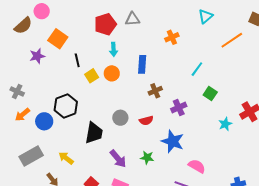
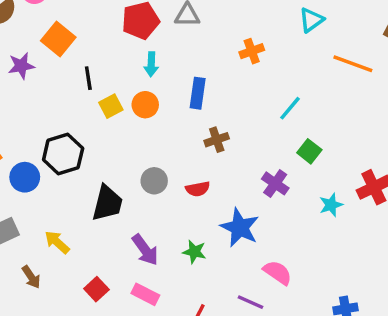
orange line: (232, 40) -> (353, 64), turned 50
purple cross: (179, 108) -> (275, 183), moved, turned -35

